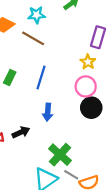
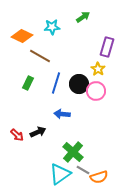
brown line: (33, 38) -> (40, 56), moved
black circle: (91, 108) -> (79, 84), moved
blue arrow: (48, 112) -> (62, 114), turned 91

